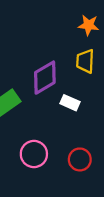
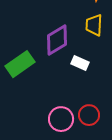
pink circle: (34, 154) -> (61, 119), moved

